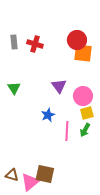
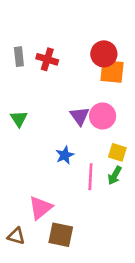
pink circle: (83, 96) -> (103, 116), moved
yellow square: (87, 113) -> (117, 152), turned 32
pink triangle: (30, 182) -> (40, 208), moved

